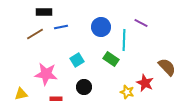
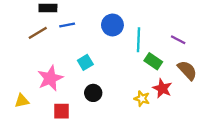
purple line: (141, 23) -> (178, 40), moved
green rectangle: (111, 59) -> (153, 61), moved
pink star: (46, 74) -> (50, 78), turned -30

